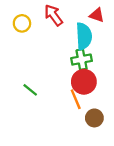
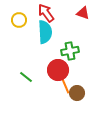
cyan semicircle: (84, 36) -> (45, 32), moved
red circle: (84, 82) -> (58, 70), moved
brown circle: (94, 118) -> (77, 93), moved

